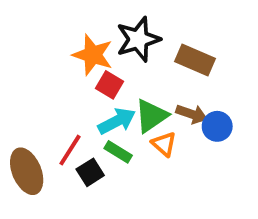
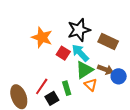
orange star: (93, 55) -> (42, 37), moved
cyan arrow: (117, 121) -> (80, 53), moved, turned -108
green rectangle: (118, 152) -> (67, 88), turned 40

